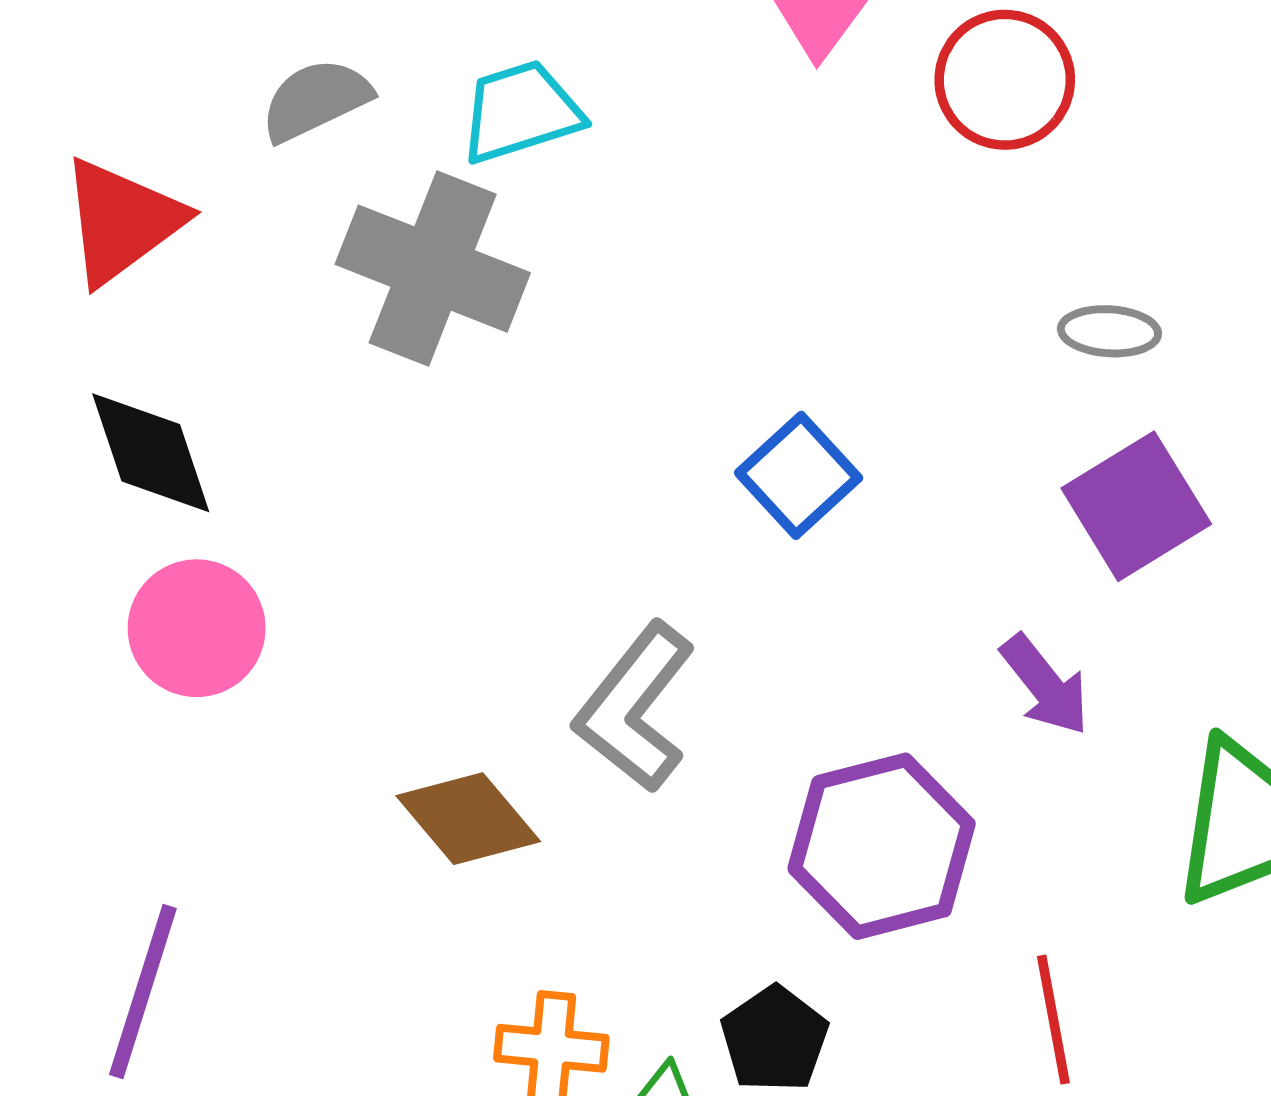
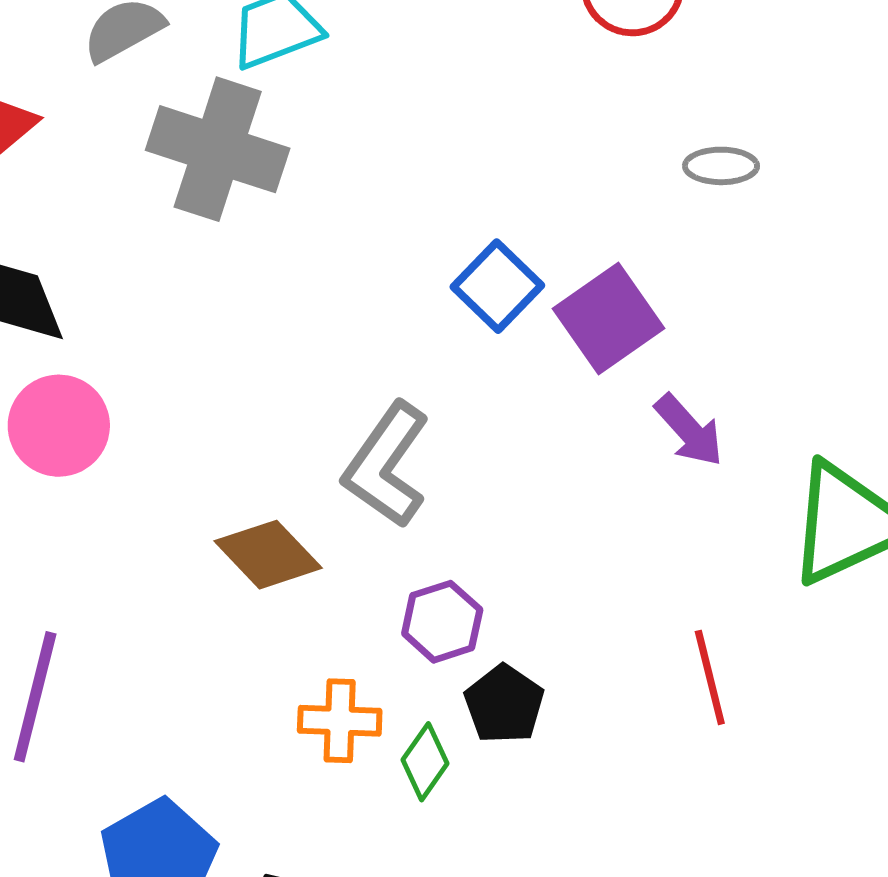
purple square: (1136, 506) -> (609, 319), moved
purple hexagon: (882, 846) -> (442, 622), moved, size x0.6

